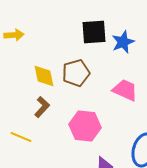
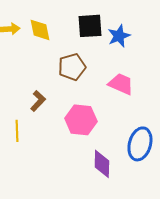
yellow diamond: (44, 76) -> (40, 30), moved
yellow line: (21, 137) -> (17, 131), turned 65

